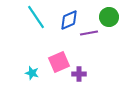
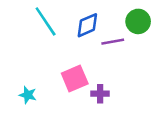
cyan star: (32, 73) -> (28, 95), moved

